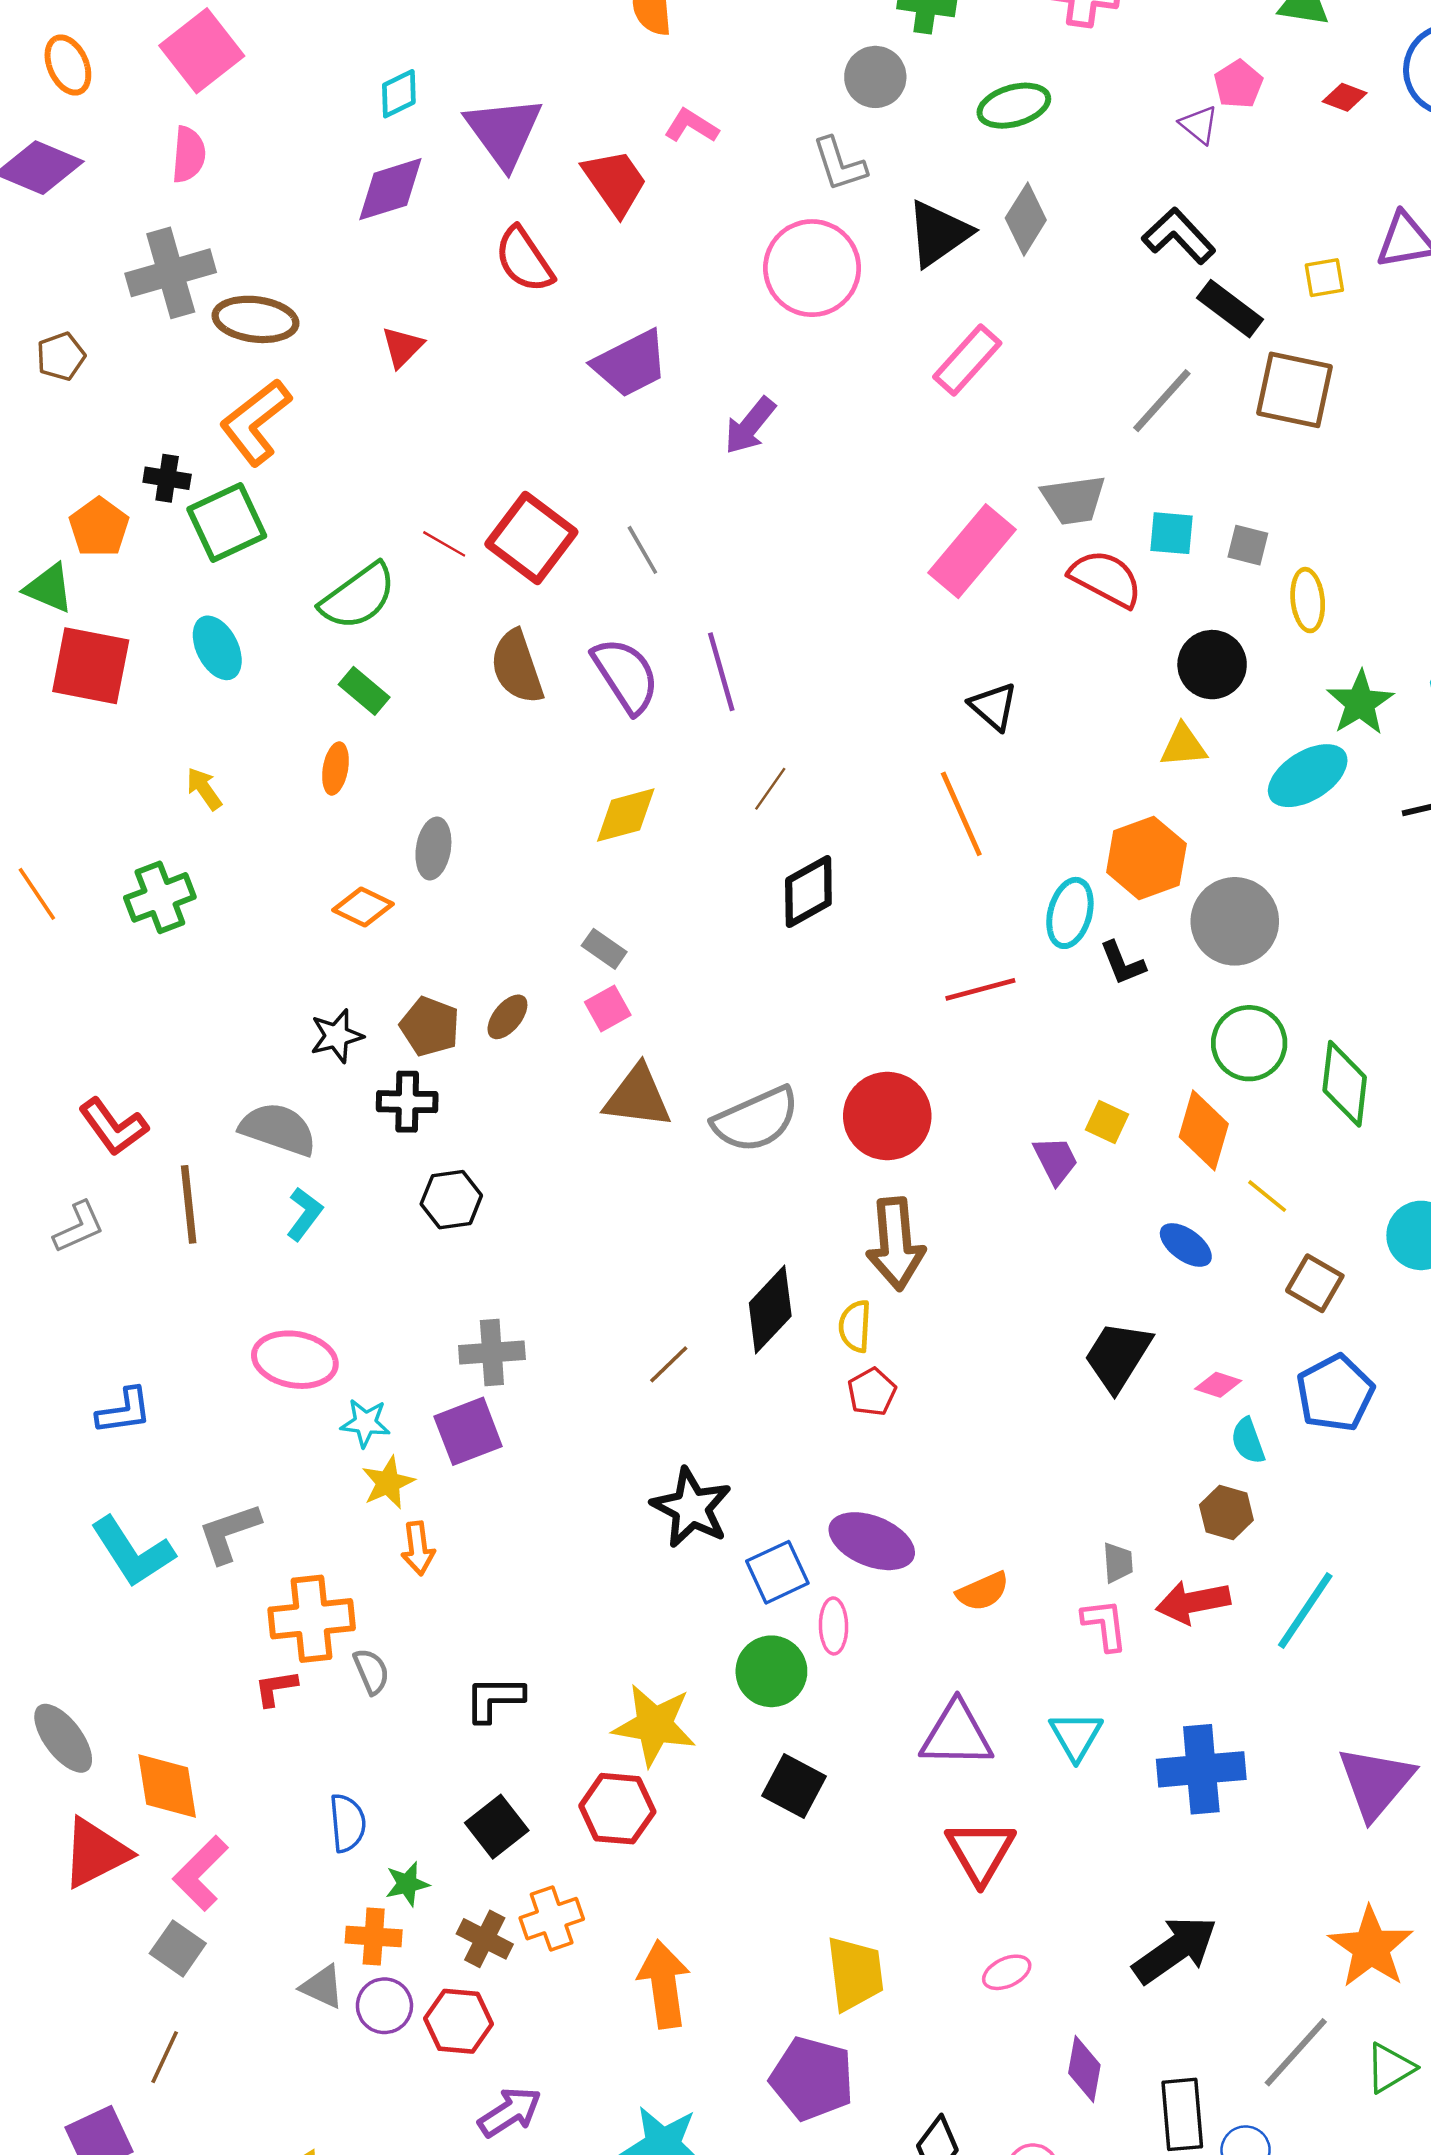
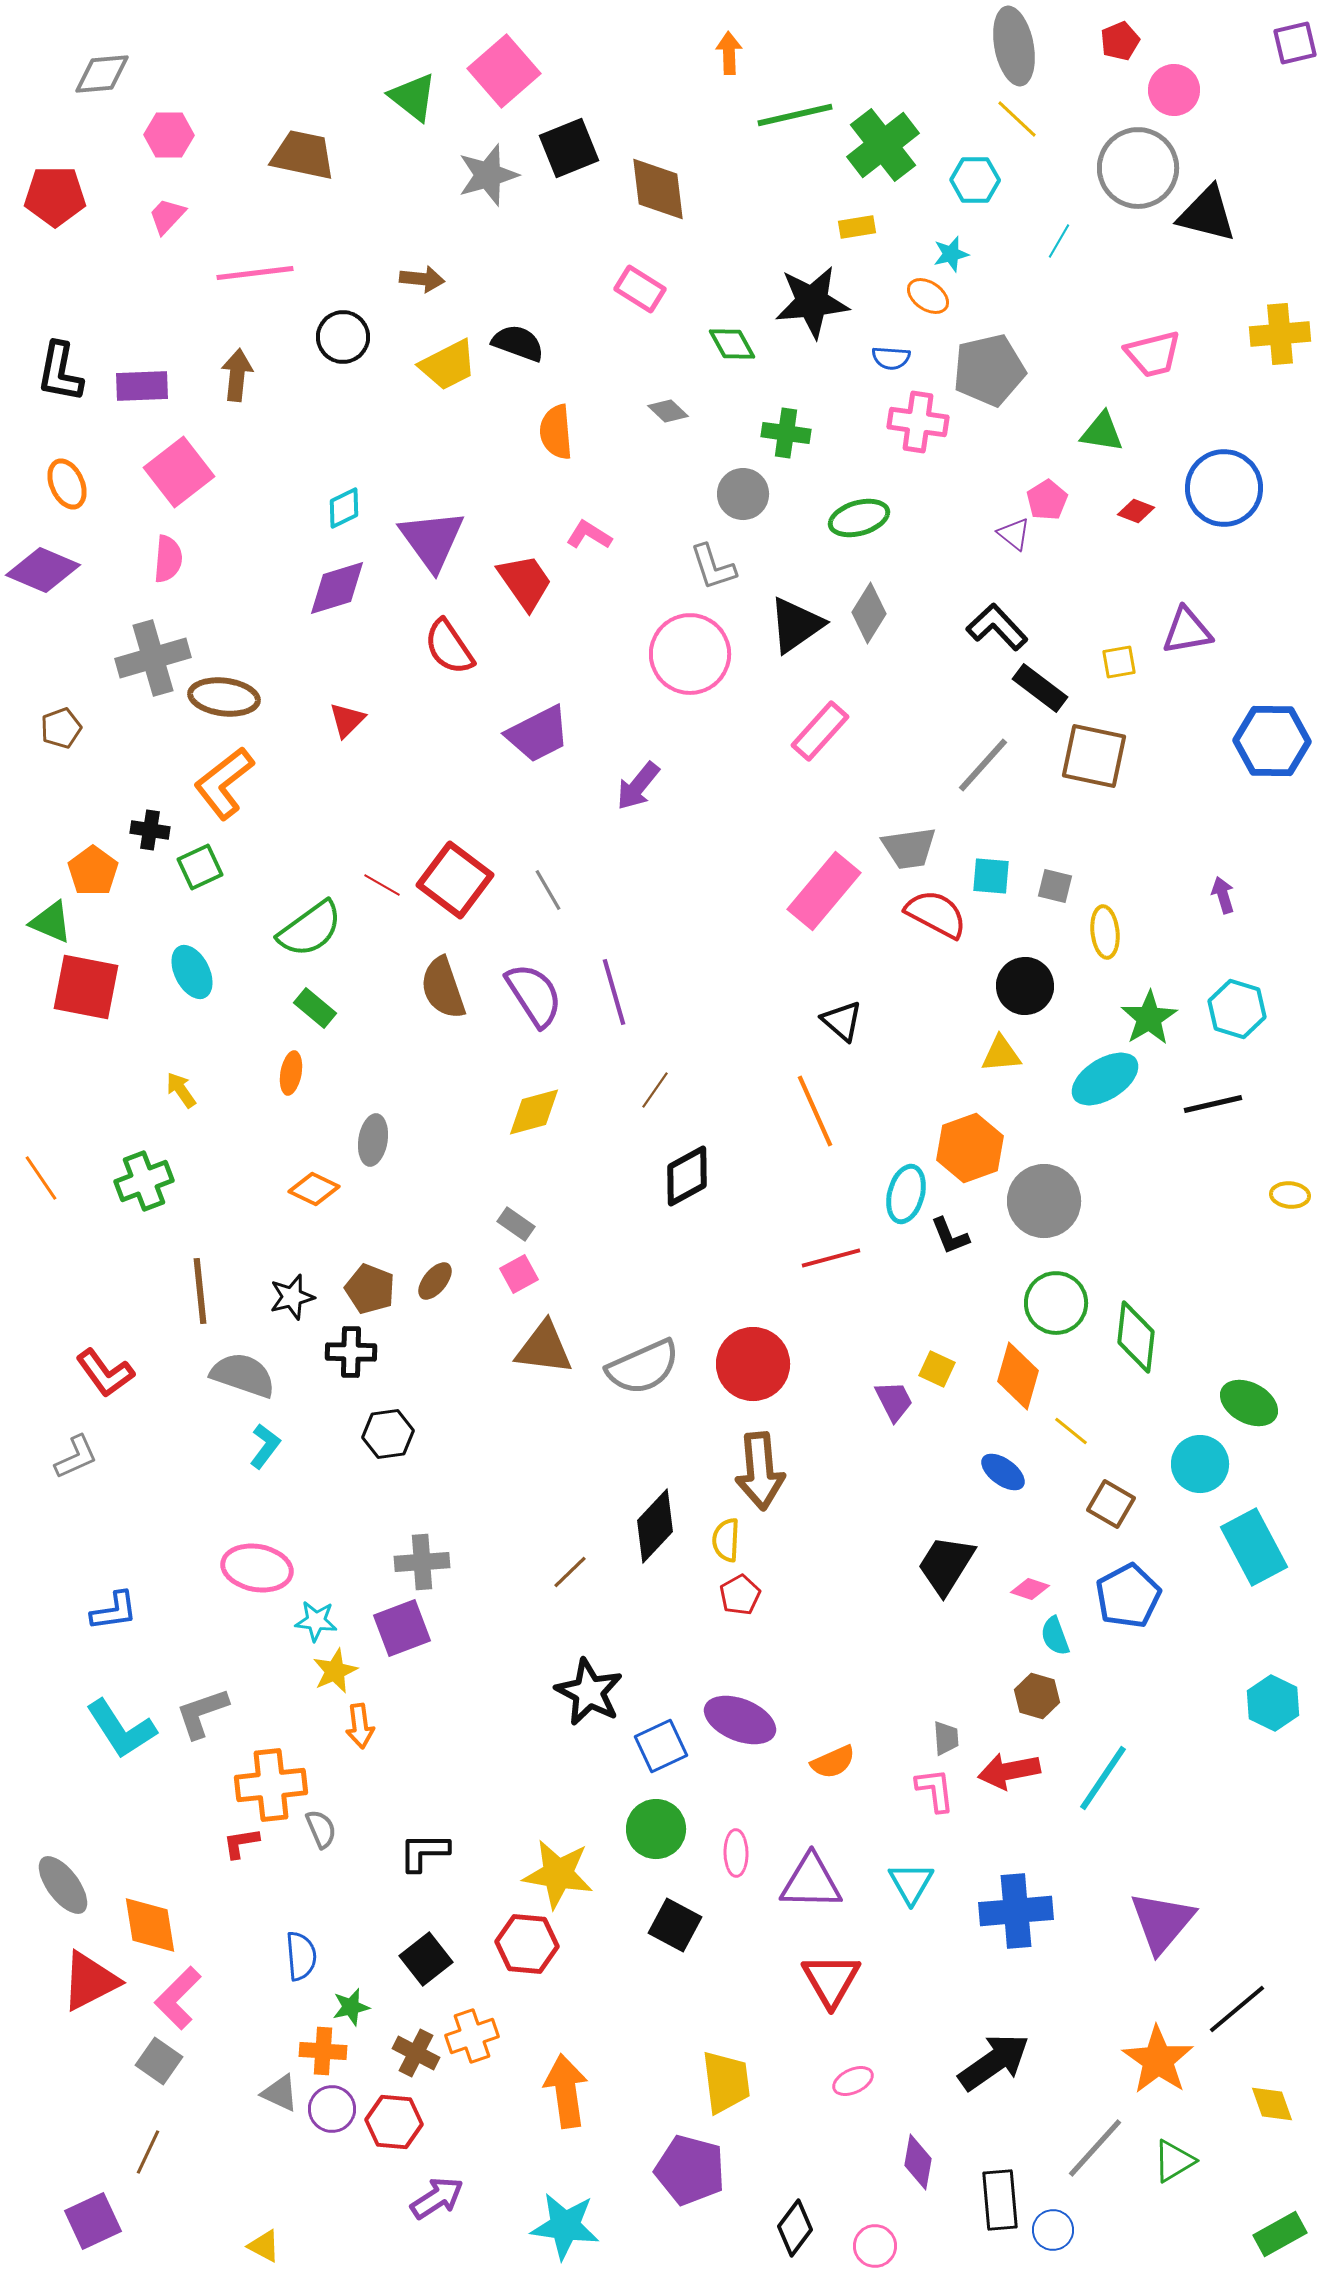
green square: (227, 522) -> (200, 867), size x0.7
brown line: (189, 1204) -> (200, 1291), moved
pink ellipse: (834, 1626) -> (736, 1853), moved

